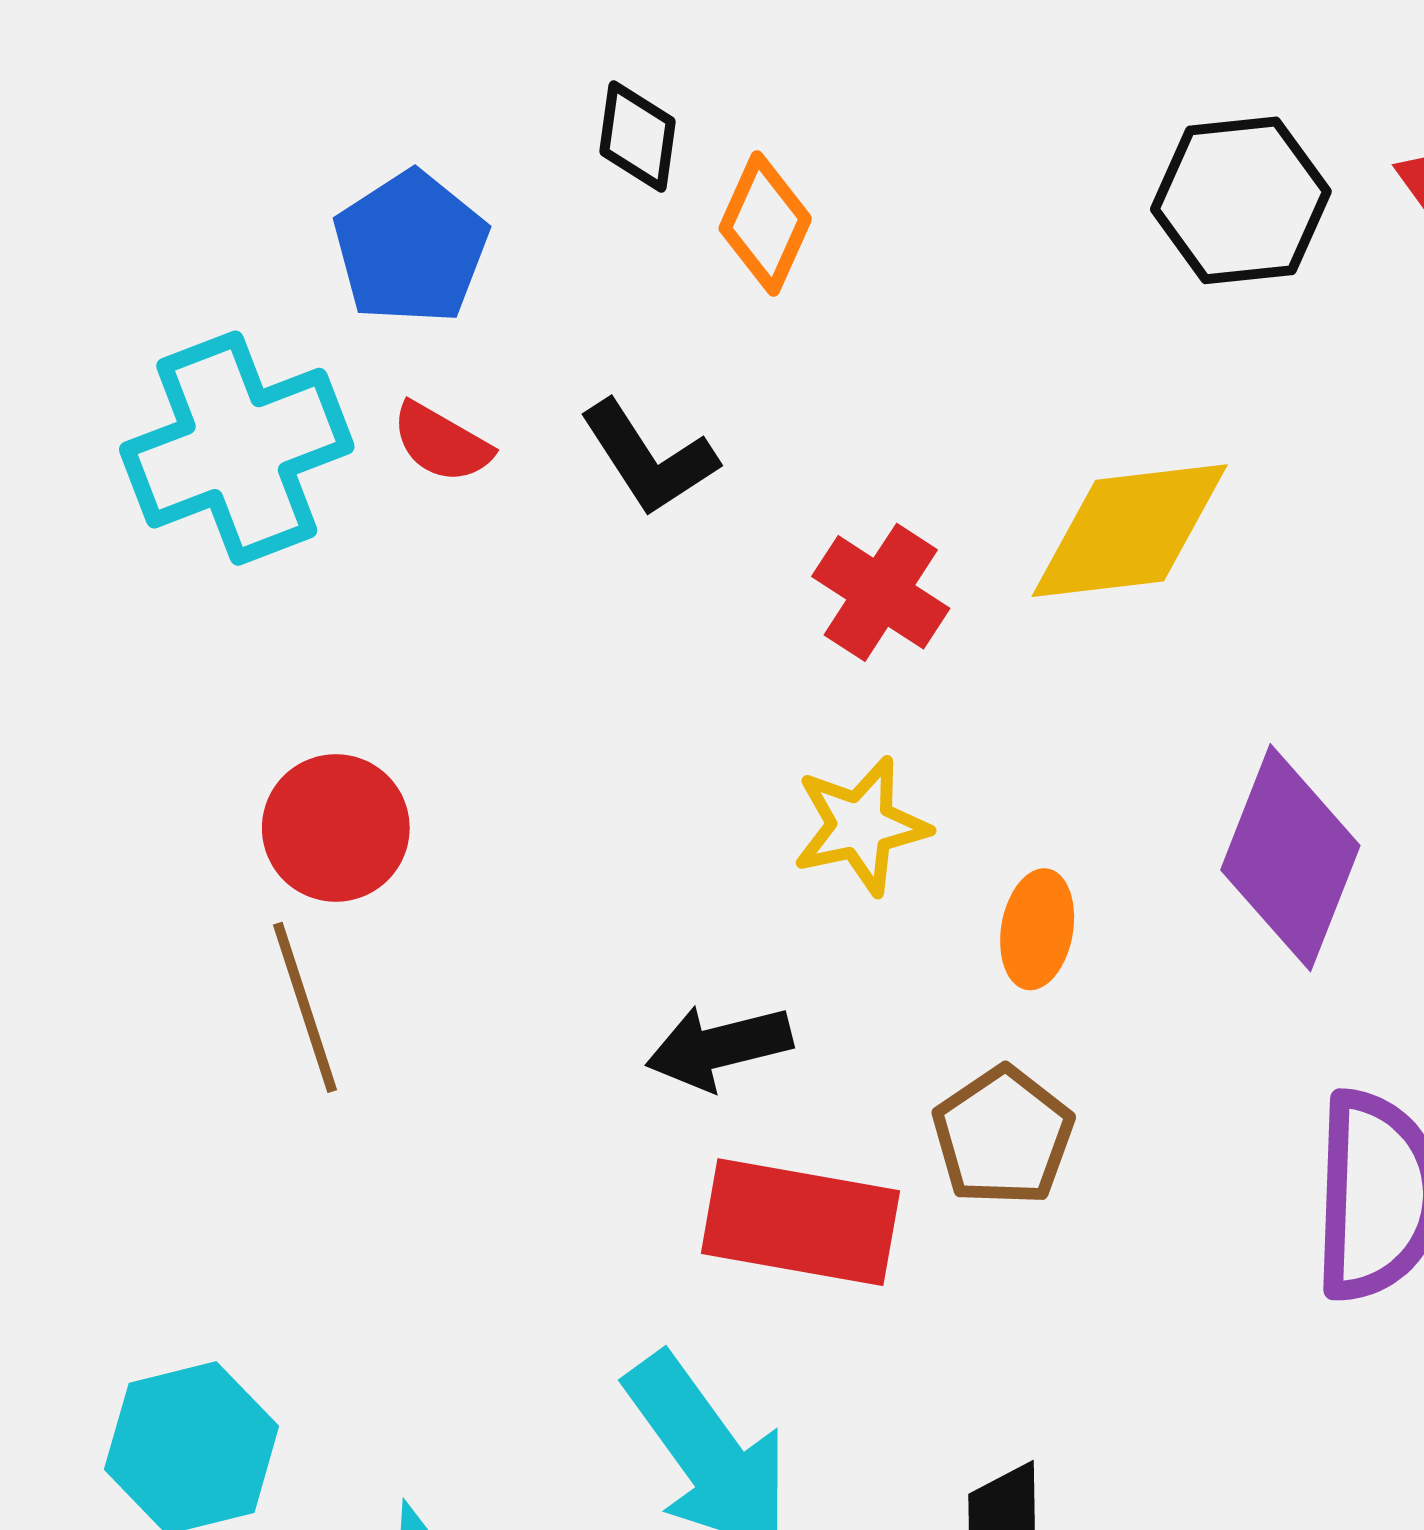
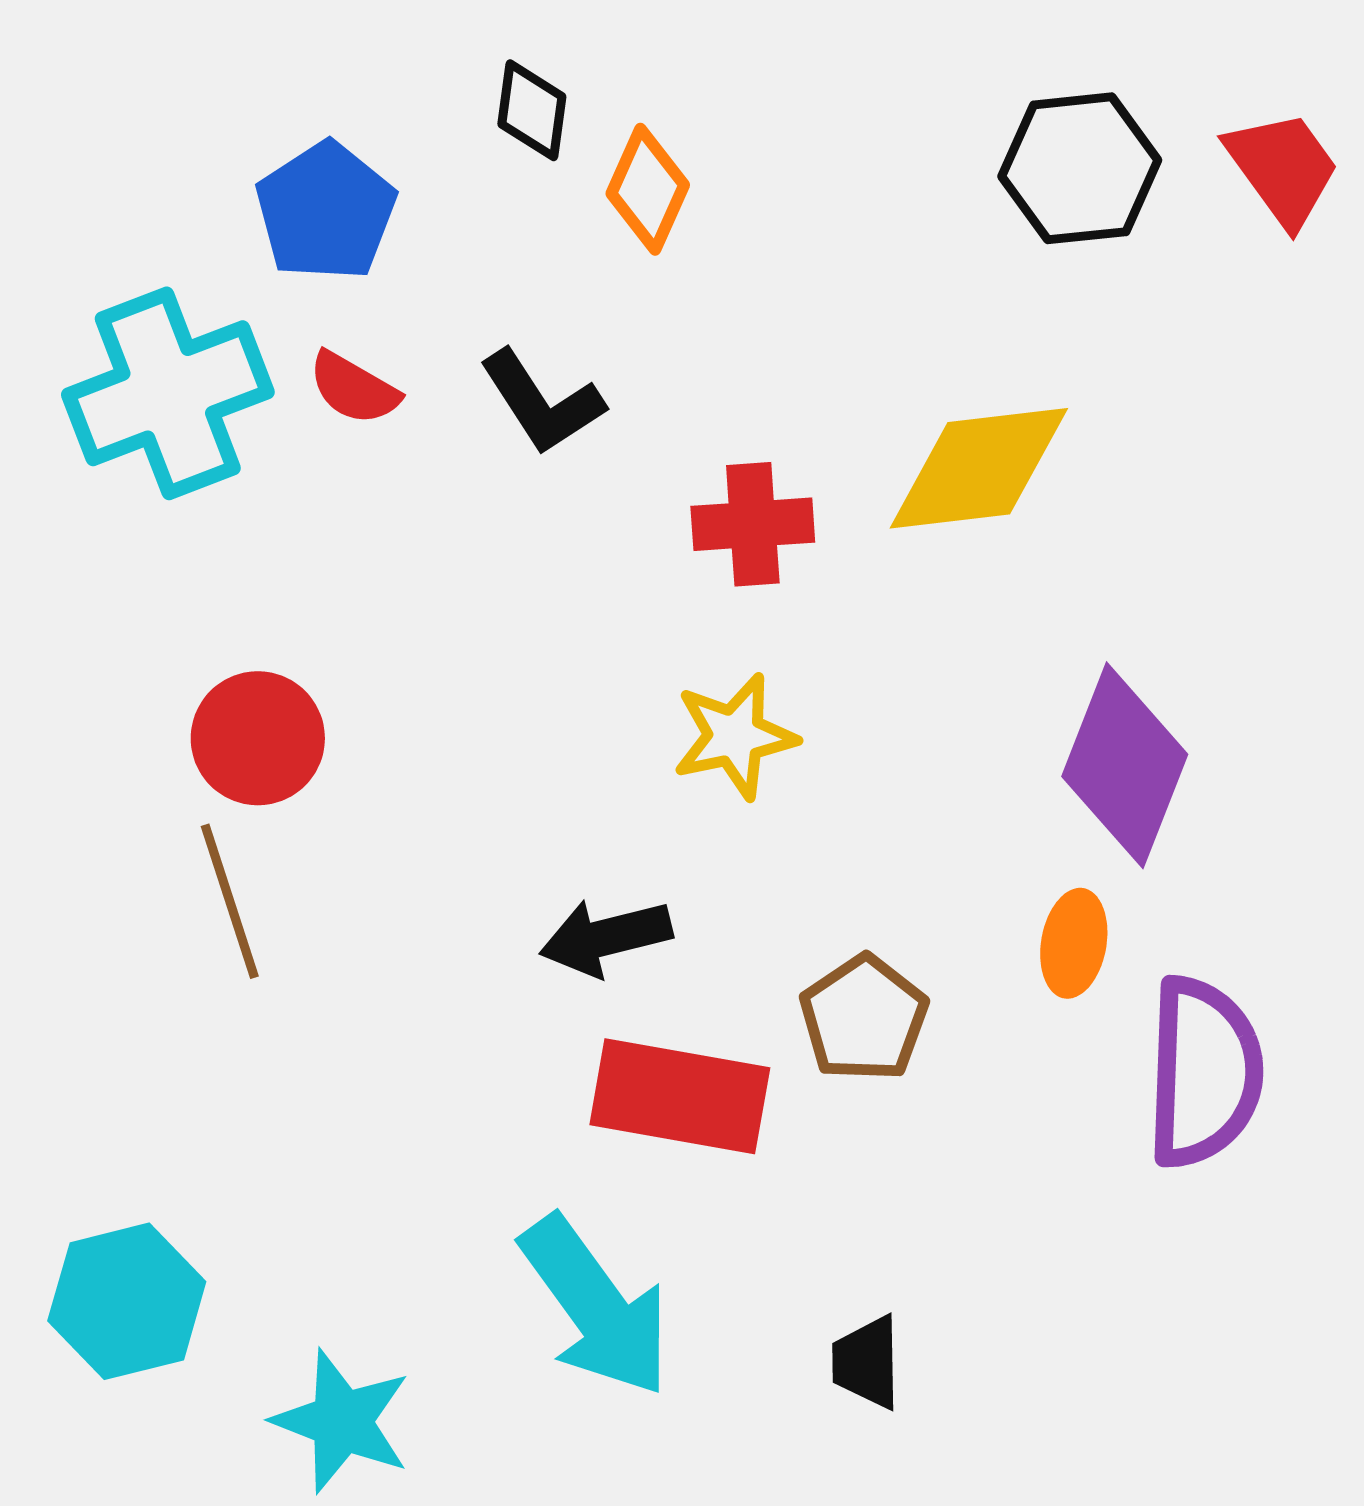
red cross: (881, 592) -> (753, 524), turned -37
orange ellipse: (1037, 929) -> (1074, 943), moved

